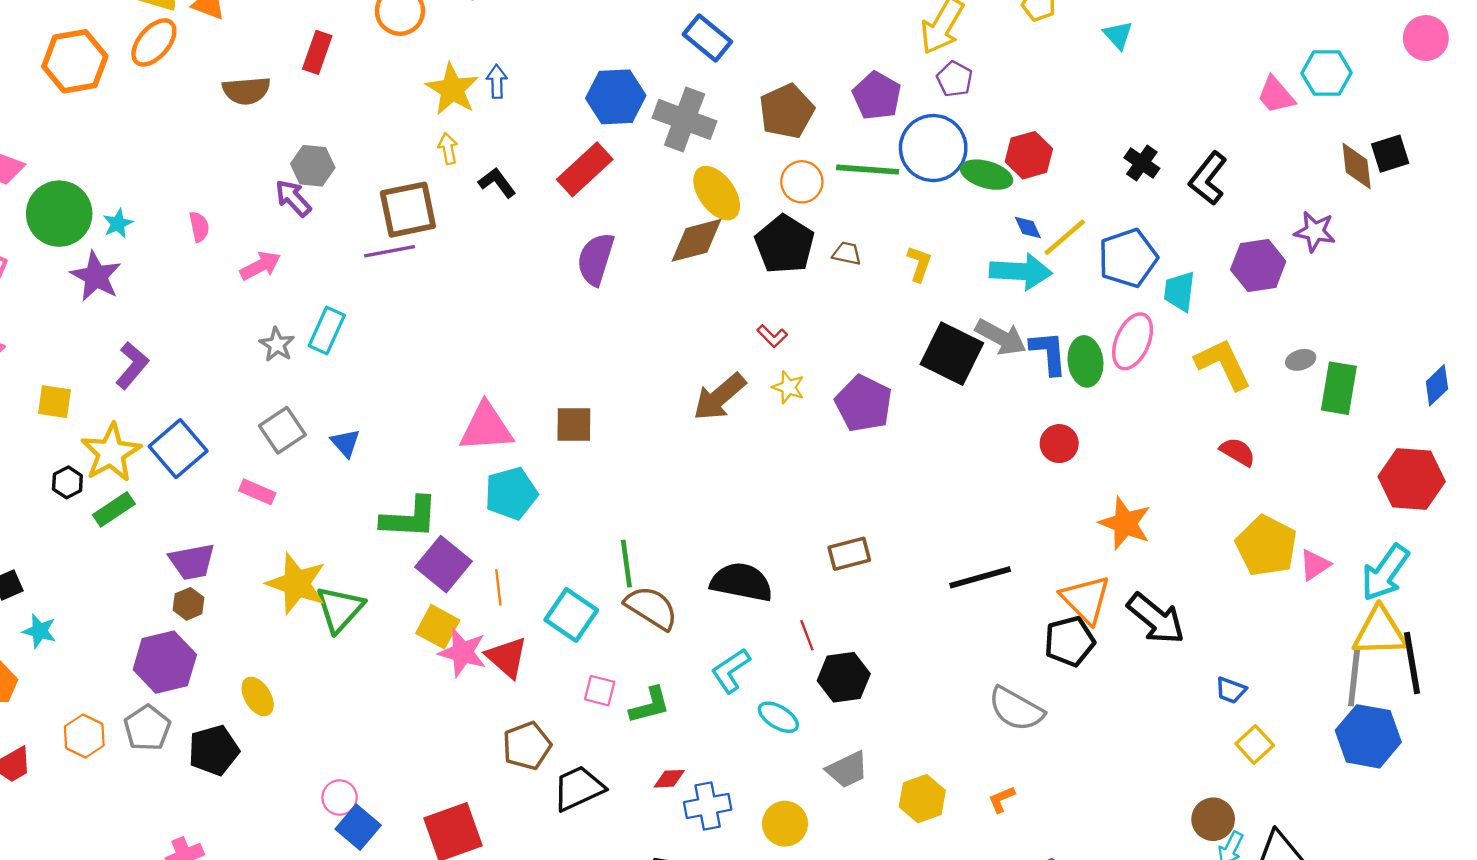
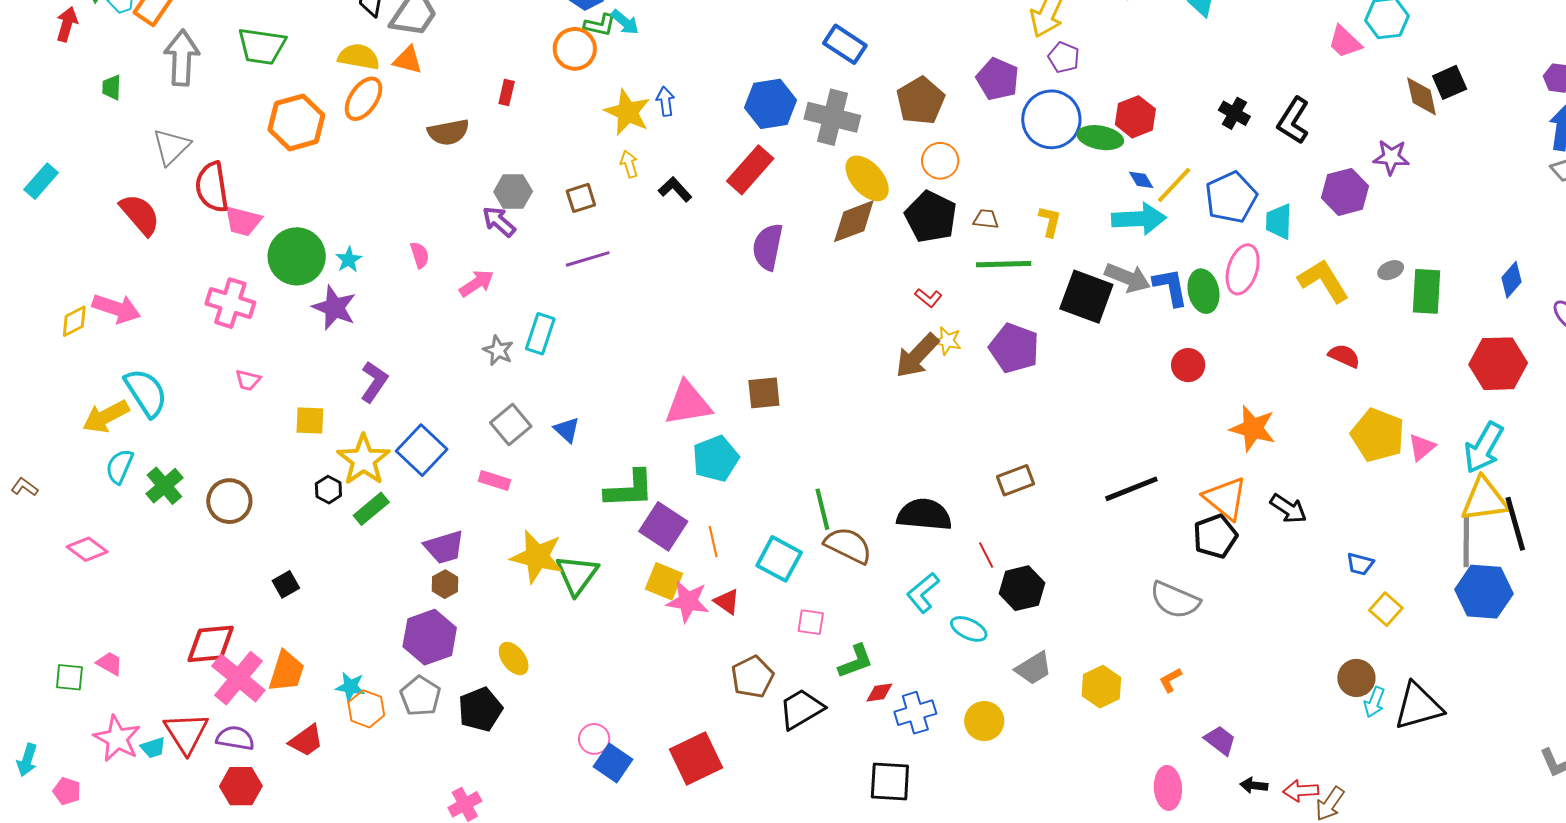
red rectangle: (317, 52) -> (507, 93), size x0.7
green line: (868, 170) -> (1004, 264), moved
brown square: (408, 210) -> (581, 198), moved, size x0.6
brown arrow: (719, 397) -> (917, 356), moved
black arrow: (1156, 619) -> (1288, 509), size x0.7
cyan star: (40, 631) -> (350, 687), moved
red triangle: (507, 657) -> (727, 602), size x0.7
green L-shape: (650, 705) -> (856, 661), moved

